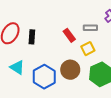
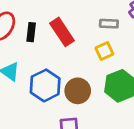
red rectangle: (69, 35) -> (62, 32), moved, size x1.5
brown circle: (70, 70) -> (78, 91), moved

